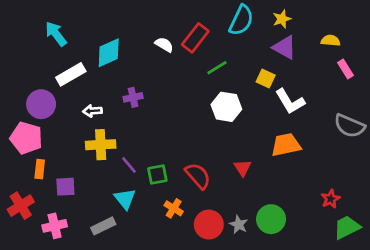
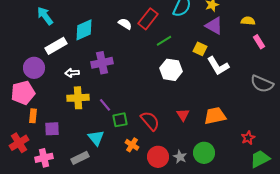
purple cross: (133, 97) -> (102, 63), size x1.5
pink pentagon: (26, 138) -> (23, 93), turned -30
orange trapezoid: (286, 145) -> (215, 116), moved
purple line: (129, 165) -> (105, 105), moved

